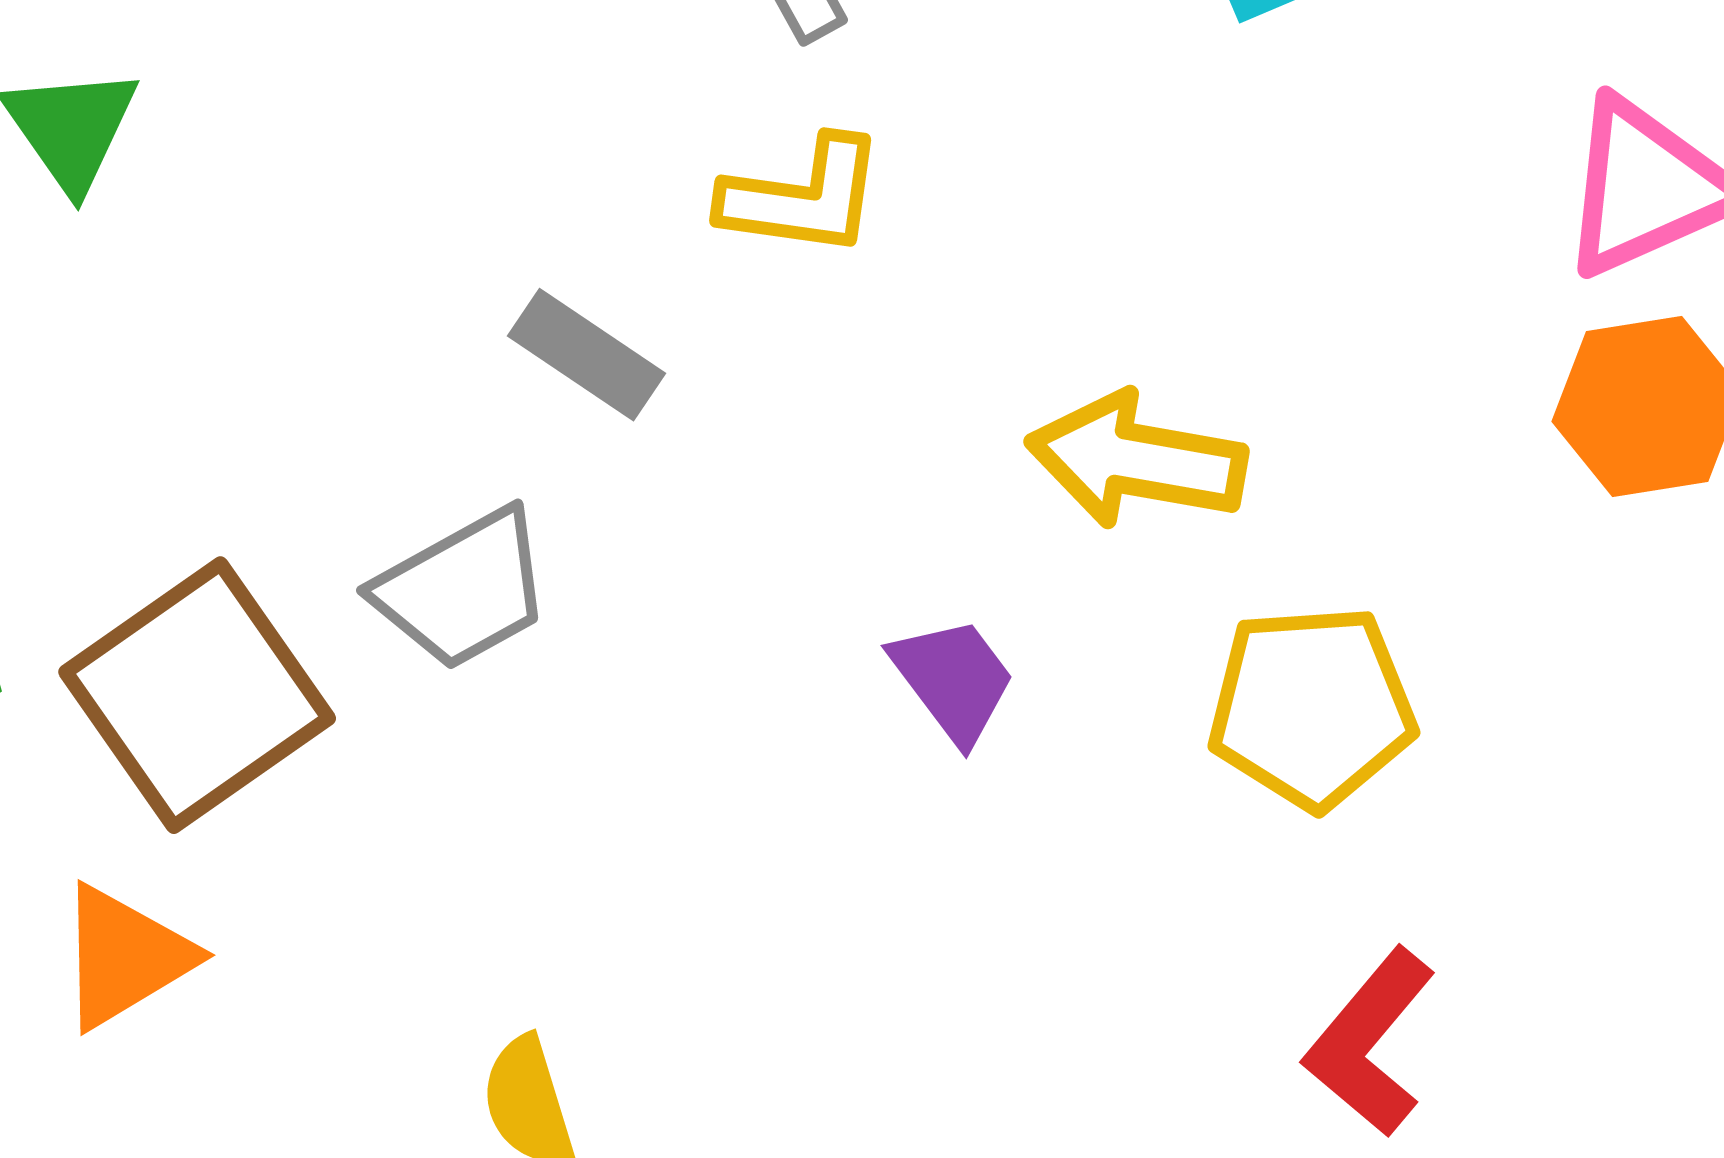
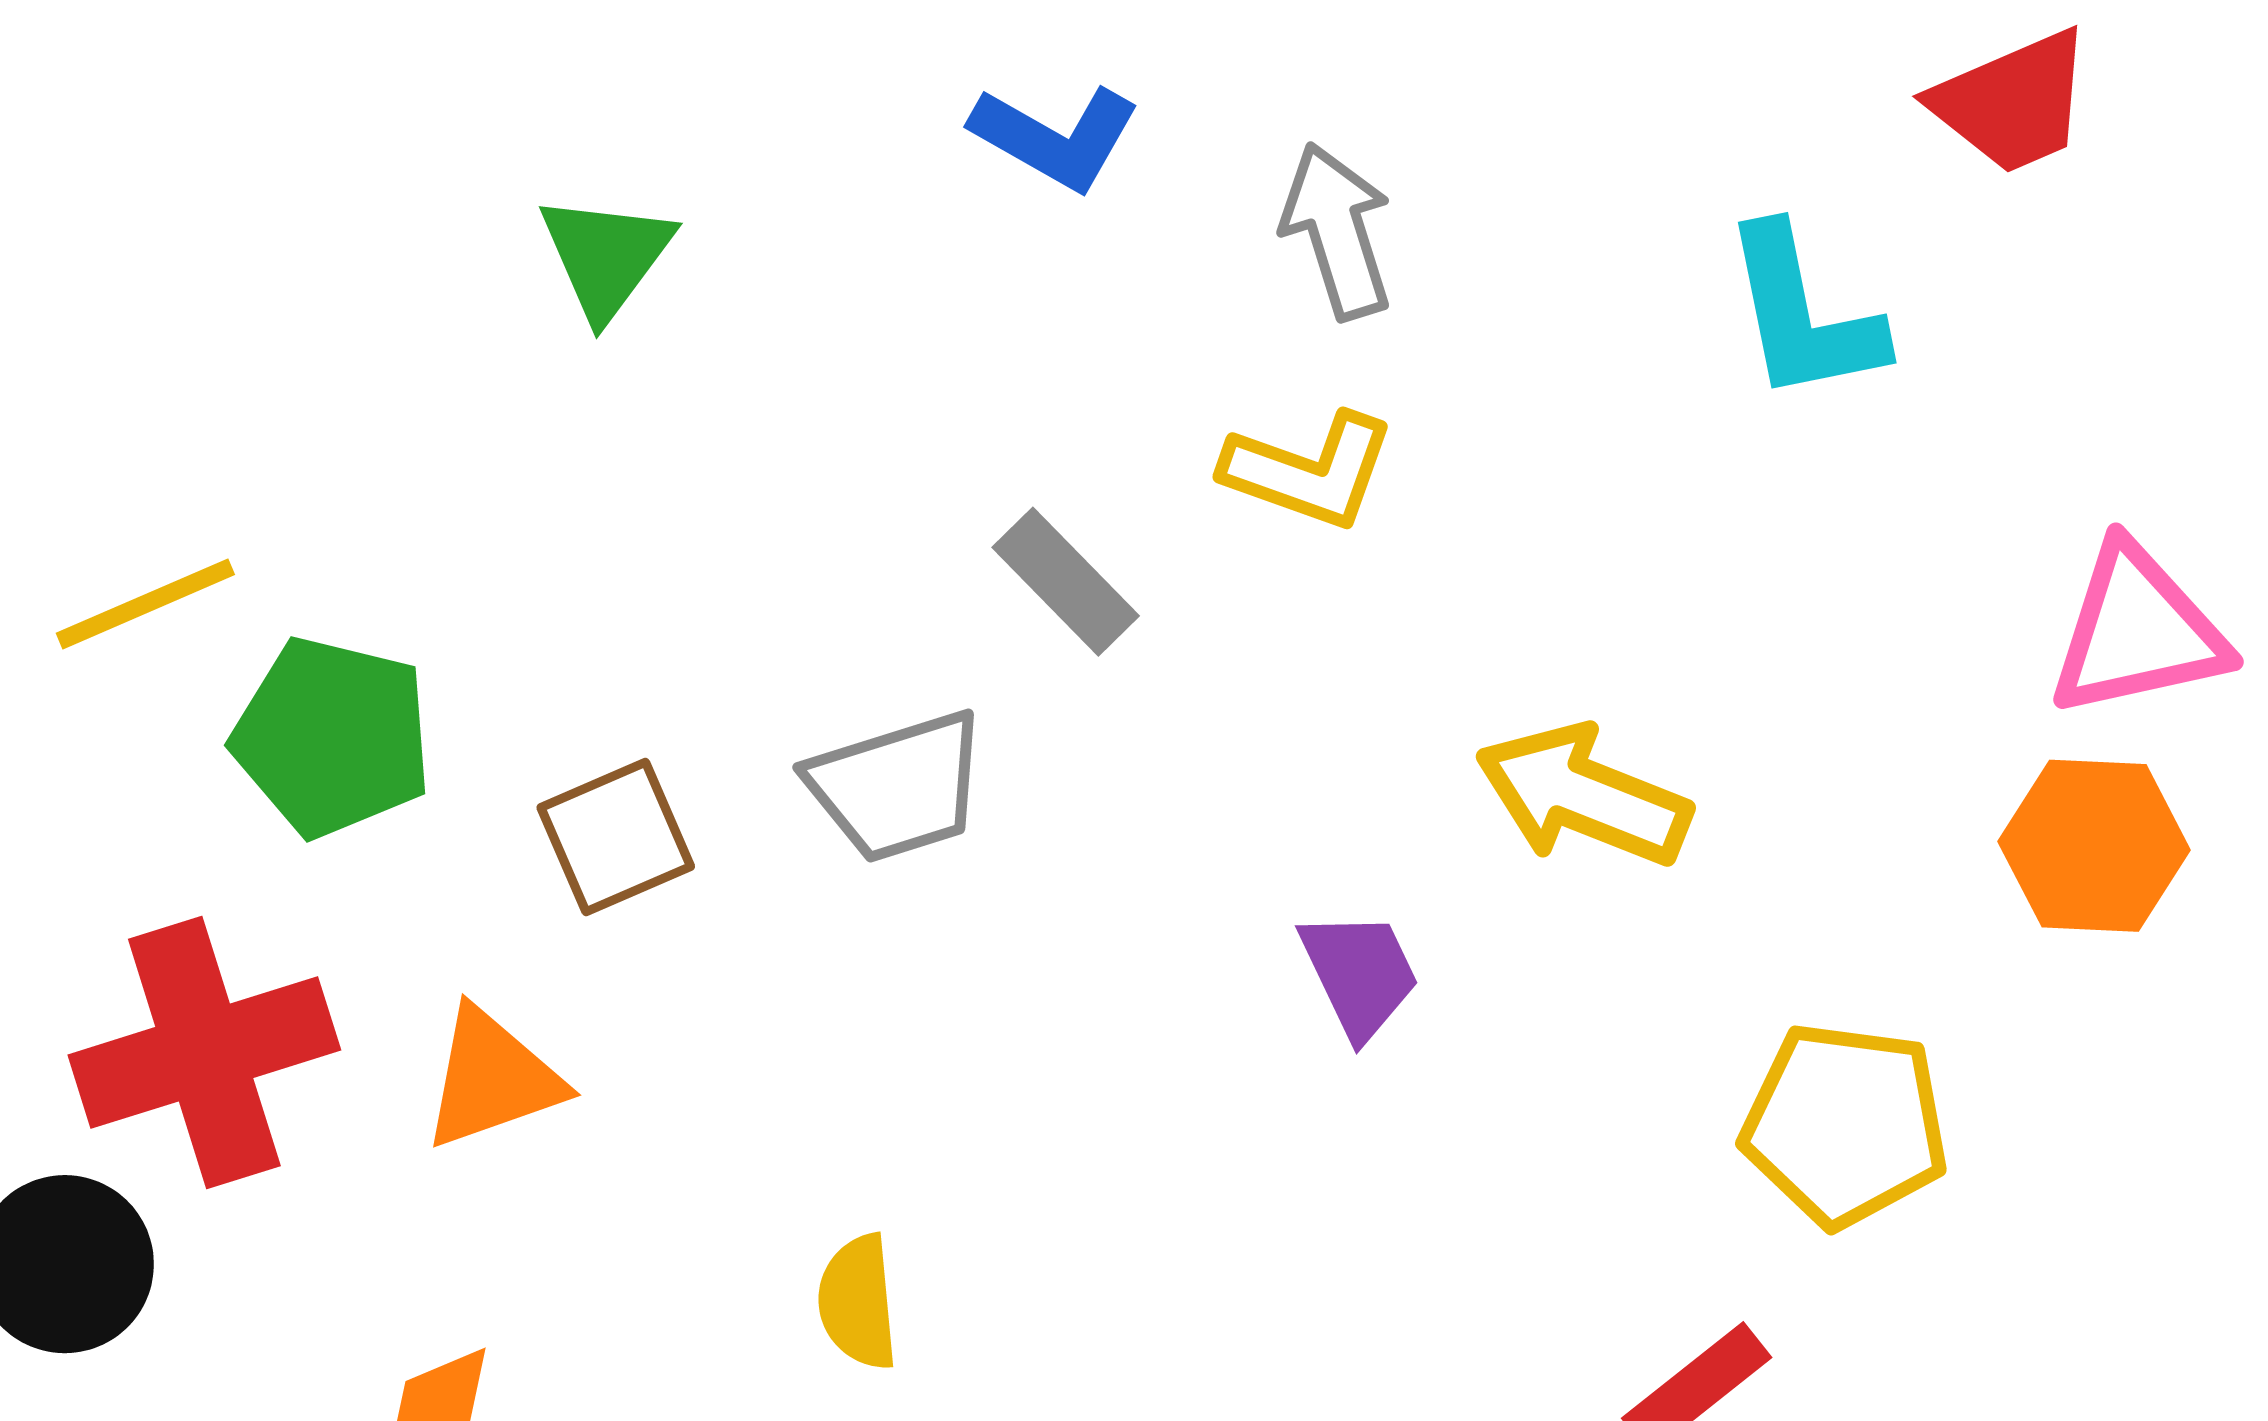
brown square: (197, 695) -> (616, 837), size x0.6
yellow pentagon: (1312, 707) -> (1845, 1125), moved

